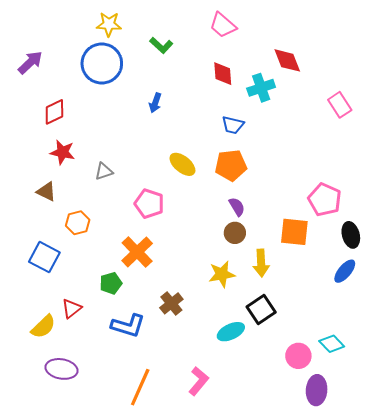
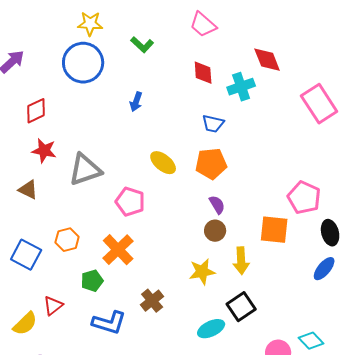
pink rectangle: (340, 105) -> (319, 104), size x1.5
gray triangle: (104, 171) -> (85, 170), size x1.8
orange hexagon: (78, 223) -> (67, 240), moved

